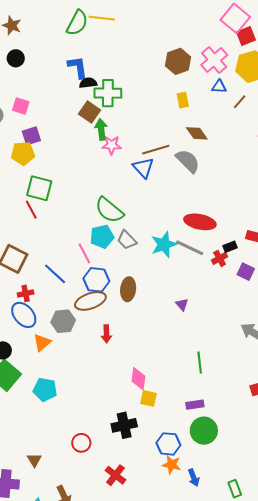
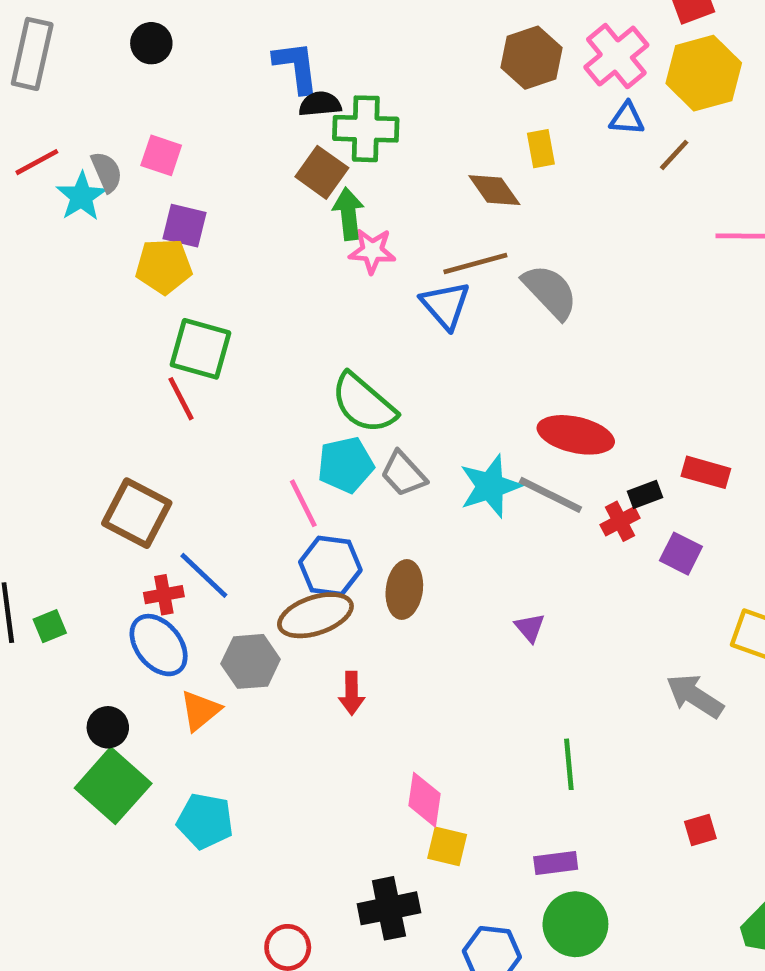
brown diamond: (197, 133) -> (494, 190), moved
purple square: (31, 136) -> (184, 226), turned 30
blue line: (55, 274) -> (204, 575), moved

